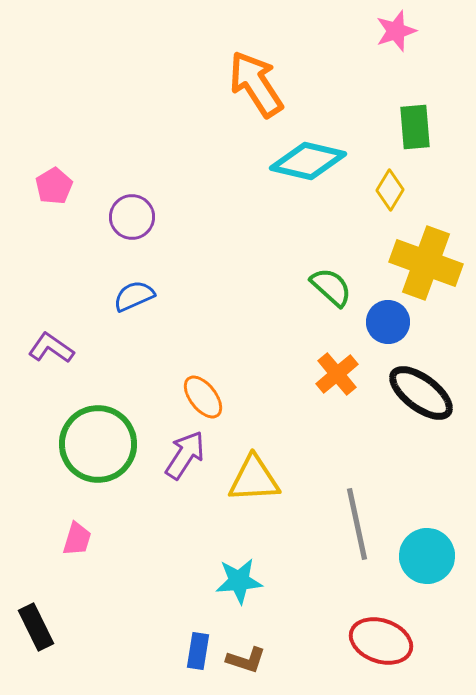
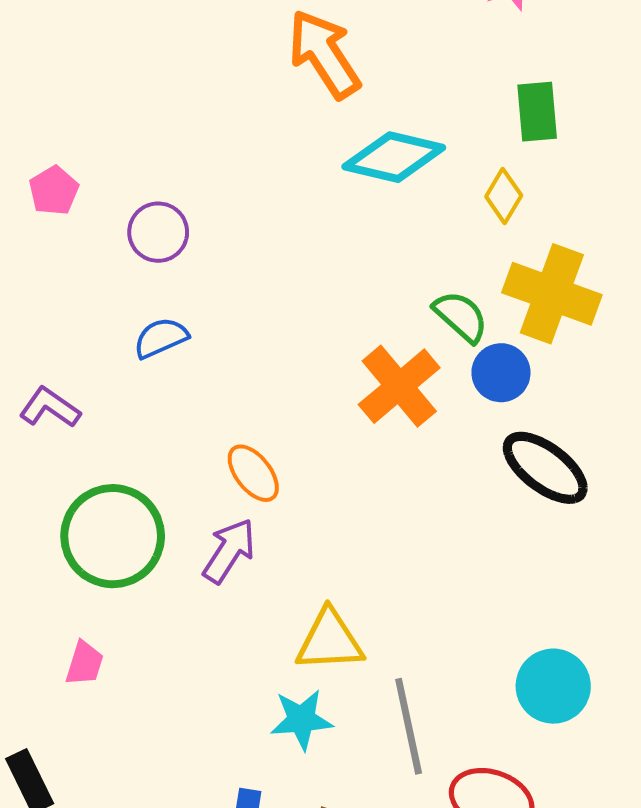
green semicircle: (331, 287) -> (461, 316), moved
orange cross: (337, 374) -> (399, 386), moved, size x1.4
yellow triangle: (254, 479) -> (330, 641), moved
gray line: (357, 524) -> (409, 726), moved

